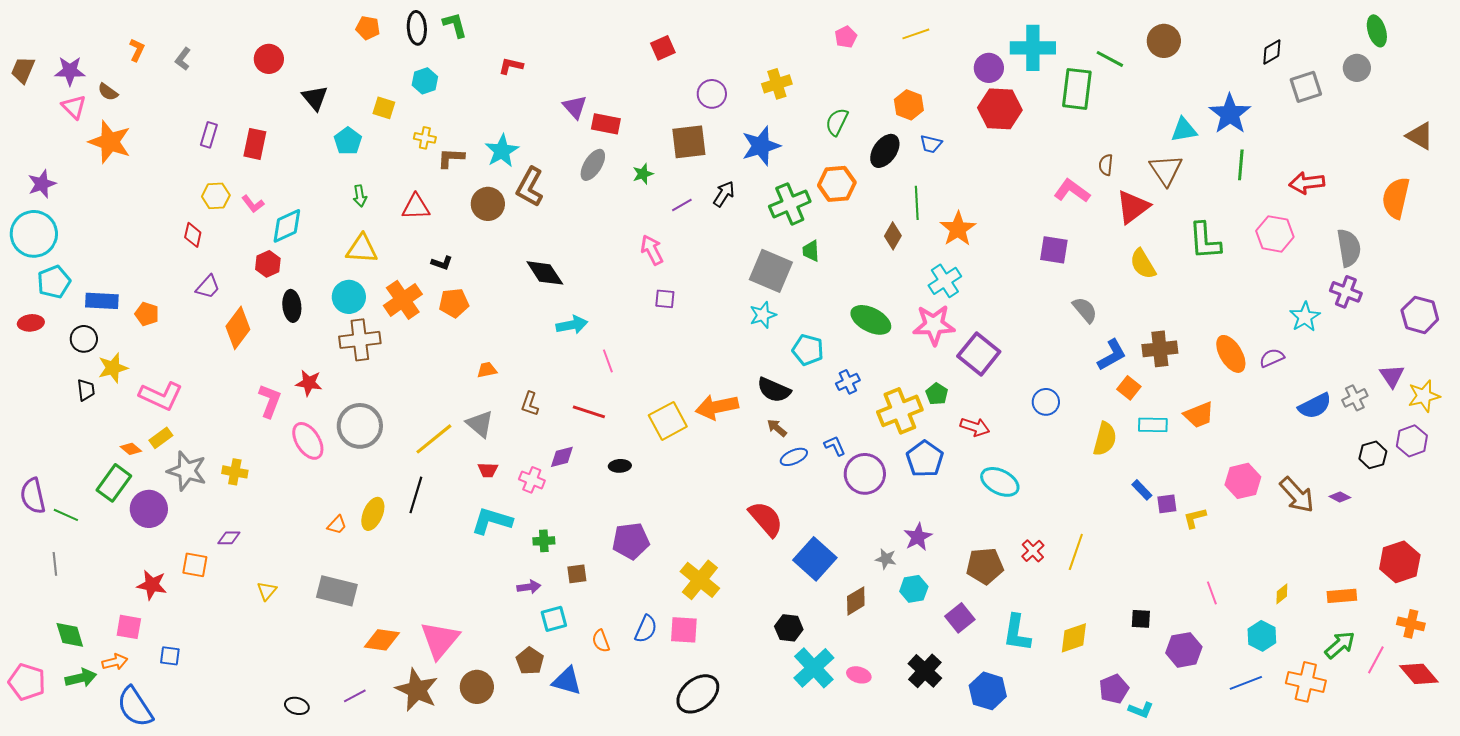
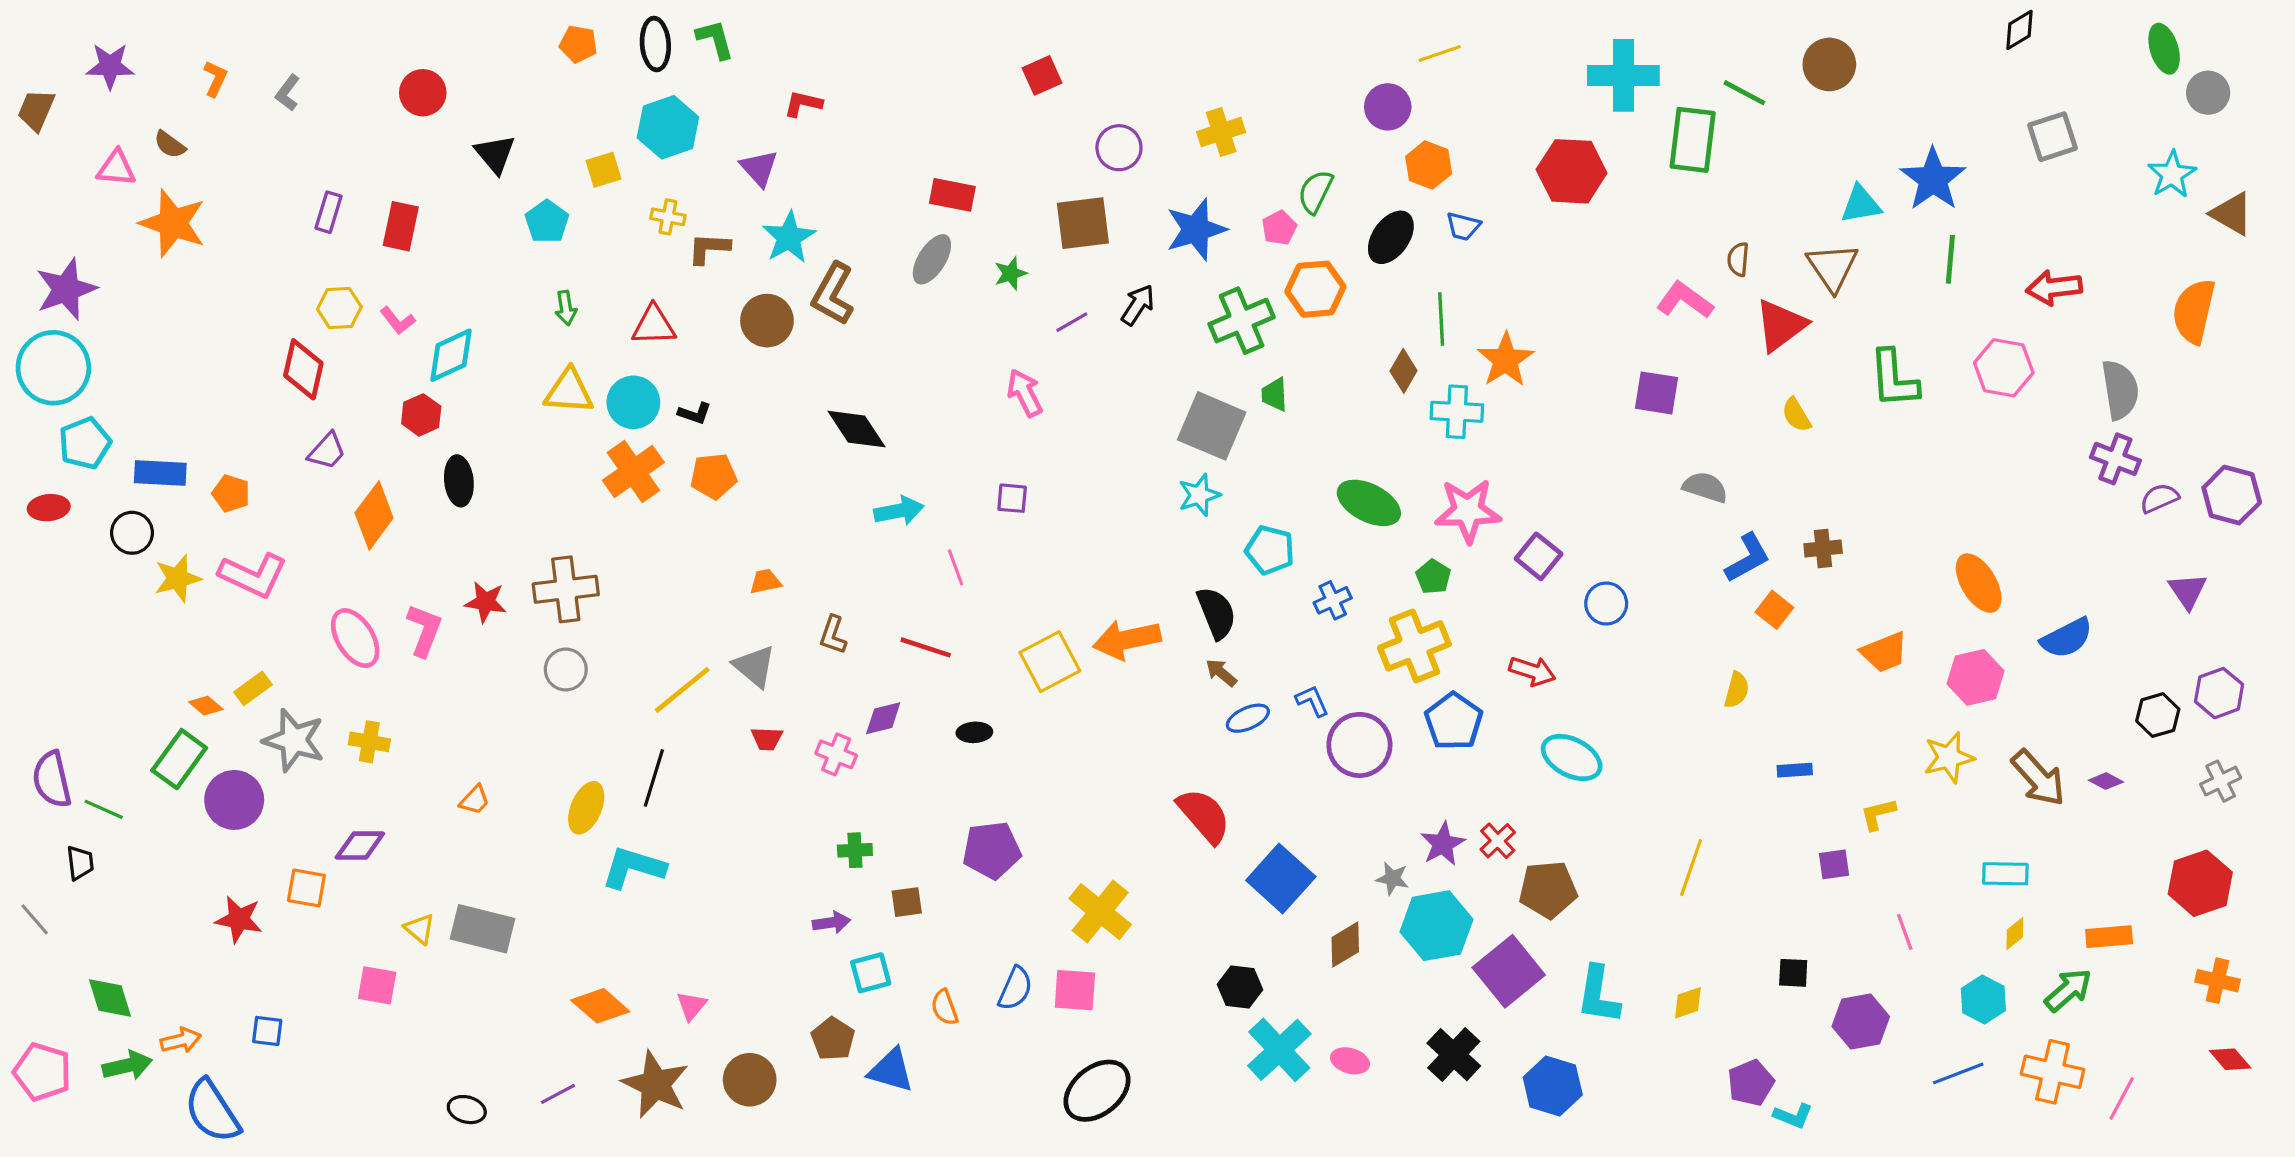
pink pentagon: (846, 37) -> (1279, 228), moved
black diamond: (1272, 52) -> (2020, 30), moved
purple circle: (989, 68) -> (1388, 107), moved
gray circle: (1357, 68) -> (2208, 93), moved
purple star: (70, 71) -> (110, 66), moved
cyan hexagon: (425, 81) -> (668, 127), size x1.5
pink triangle: (74, 107) -> (116, 168), turned -40
purple triangle: (575, 107) -> (759, 168), moved
yellow square: (384, 108) -> (603, 170), turned -35
purple star: (42, 184) -> (66, 289), size x1.4
red diamond: (193, 235) -> (303, 369), size x1.5
yellow semicircle: (1143, 264) -> (1796, 415), size x0.7
cyan cross: (945, 281) -> (1457, 412), moved, turned 36
cyan circle: (349, 297) -> (633, 402), moved
purple square: (665, 299) -> (1012, 498), moved
gray semicircle: (1085, 310) -> (1705, 487), turned -32
cyan star: (1305, 317) -> (2172, 174), moved
brown cross: (360, 340) -> (566, 589), moved
brown cross: (1160, 349) -> (1823, 548), size x0.7
purple square: (979, 354) -> (1539, 556), size x0.7
orange ellipse: (1231, 354) -> (1979, 583), moved
purple semicircle: (1272, 358) -> (2159, 498), moved
black trapezoid: (86, 390) -> (80, 863), moved
black semicircle: (774, 390) -> (1216, 613), turned -136
green pentagon: (937, 394) -> (1433, 577), moved
pink L-shape: (161, 396) -> (253, 575), moved
yellow star: (1424, 396) -> (1949, 758), moved
gray cross: (1355, 398) -> (2221, 781), moved
blue circle: (1046, 402) -> (1606, 603), moved
cyan rectangle: (1153, 425) -> (2005, 874), moved
gray circle: (360, 426) -> (566, 669), size x0.6
yellow semicircle: (1105, 439) -> (1737, 690), size x0.7
pink ellipse: (308, 441) -> (355, 638), moved
pink hexagon: (1243, 481) -> (1975, 677), moved
blue rectangle: (1142, 490) -> (1795, 770), turned -50
purple square: (1167, 504) -> (1834, 864), moved
cyan L-shape: (492, 521) -> (633, 868), moved
orange trapezoid: (337, 525) -> (475, 800), moved
purple diamond: (229, 538) -> (360, 846), size x1.4
red cross: (1033, 551) -> (1498, 841), moved
gray line: (55, 564) -> (35, 919), moved, turned -35
cyan hexagon: (914, 589) -> (1436, 926), size x1.6
yellow triangle: (267, 591) -> (420, 929), turned -30
gray rectangle: (337, 591) -> (482, 929), moved
purple square: (960, 618) -> (1509, 971), size x1.5
pink square: (129, 627) -> (377, 985), moved
yellow diamond: (1074, 638) -> (1688, 1003), size x0.7
orange diamond: (382, 640) -> (600, 1006), turned 33
pink triangle: (440, 640) -> (692, 1006), size x0.5
green arrow: (1340, 645) -> (2068, 990), moved
pink line: (1376, 660) -> (2122, 1099), moved
red diamond: (1419, 674) -> (2230, 1059), size x0.7

